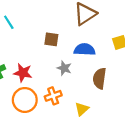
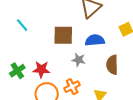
brown square: (51, 39) -> (63, 35), size x1.5

